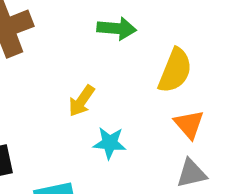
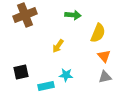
cyan star: (110, 143) -> (66, 75), moved

